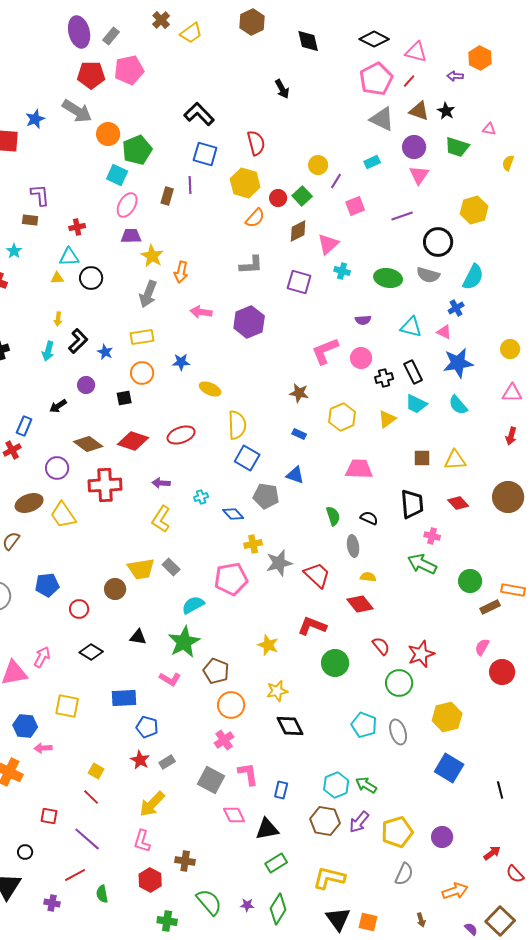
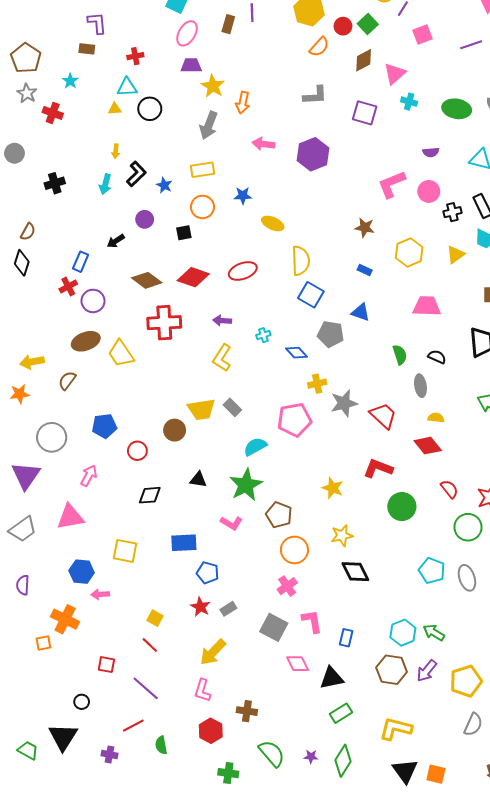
purple circle: (57, 468) -> (93, 301), moved
black diamond: (91, 652) -> (150, 495), turned -35
pink arrow: (42, 657) -> (89, 476), moved

